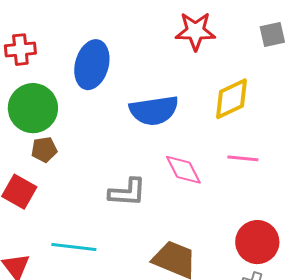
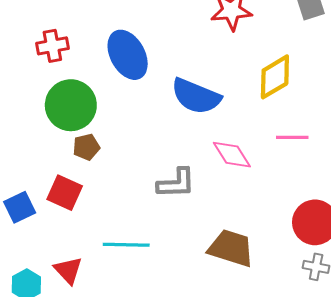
blue ellipse: (92, 65) -> (128, 55), turned -39
blue semicircle: (154, 110) -> (196, 96), turned 36

